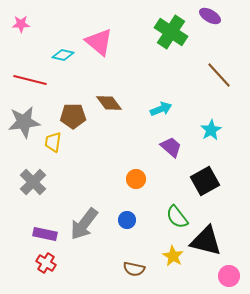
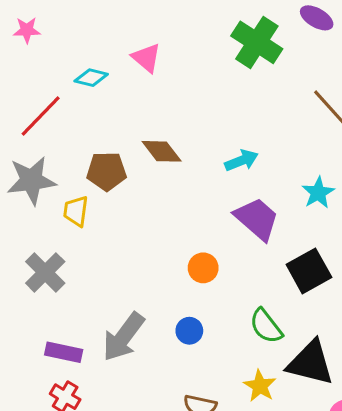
pink triangle: (99, 42) -> (146, 58), size x0.7
red line: (30, 80) -> (41, 116), turned -60
purple trapezoid: (171, 147) -> (257, 219), size x1.4

